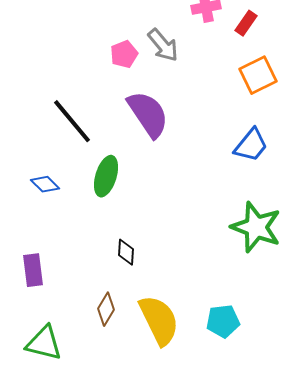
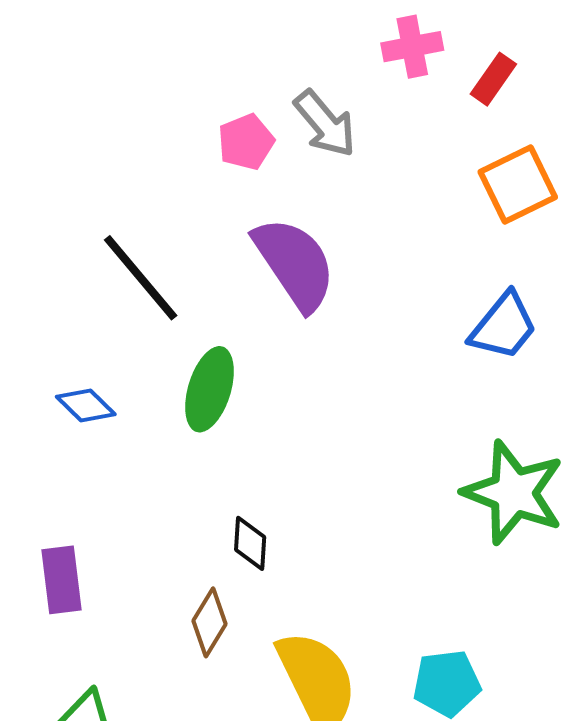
brown diamond: (106, 309) -> (209, 622), moved

